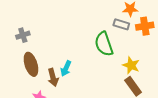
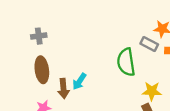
yellow star: (131, 65) -> (152, 91), turned -30

